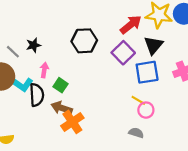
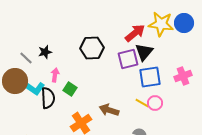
black triangle: (153, 45) -> (144, 52), moved
purple square: (123, 53) -> (128, 59), turned 30
brown arrow: (62, 108) -> (109, 110), moved
pink circle: (146, 110) -> (155, 103), moved

